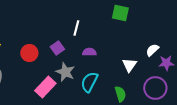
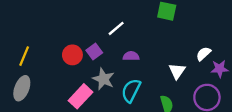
white line: (76, 28) -> (116, 28), turned 35
red circle: (29, 53) -> (72, 55), moved

